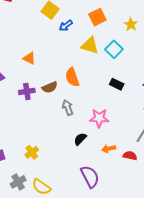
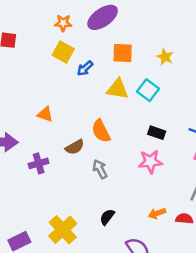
orange square: (97, 17) -> (123, 53), turned 36
purple cross: (27, 91) -> (39, 163), moved
pink star: (99, 118) -> (150, 162), moved
black semicircle: (80, 139) -> (107, 217), moved
yellow cross: (32, 152) -> (63, 230), size x1.6

